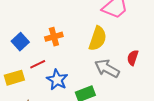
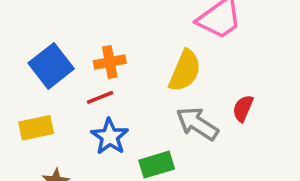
blue square: (20, 42) -> (51, 66), size x1.4
red line: (38, 64) -> (100, 97), moved

